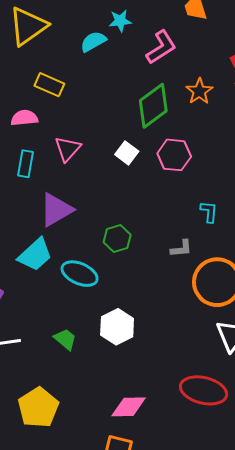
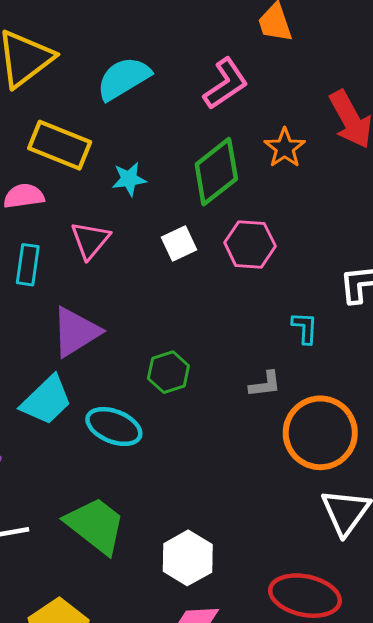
cyan star: (120, 21) -> (129, 179), moved
cyan semicircle: (93, 42) -> (123, 78), size x1.4
yellow rectangle: (49, 85) -> (60, 145), size x1.4
white square: (127, 153) -> (179, 244), turned 30
white hexagon: (117, 327) -> (188, 558), moved
green trapezoid: (65, 339) -> (95, 525), size x1.8

